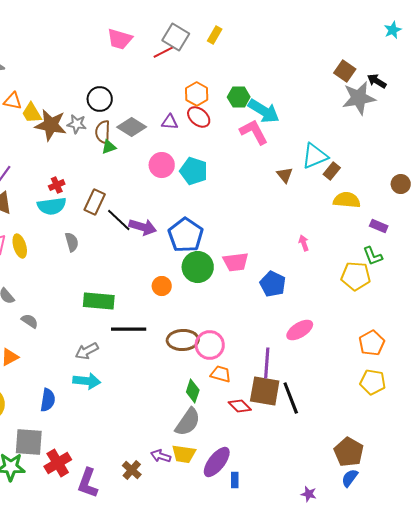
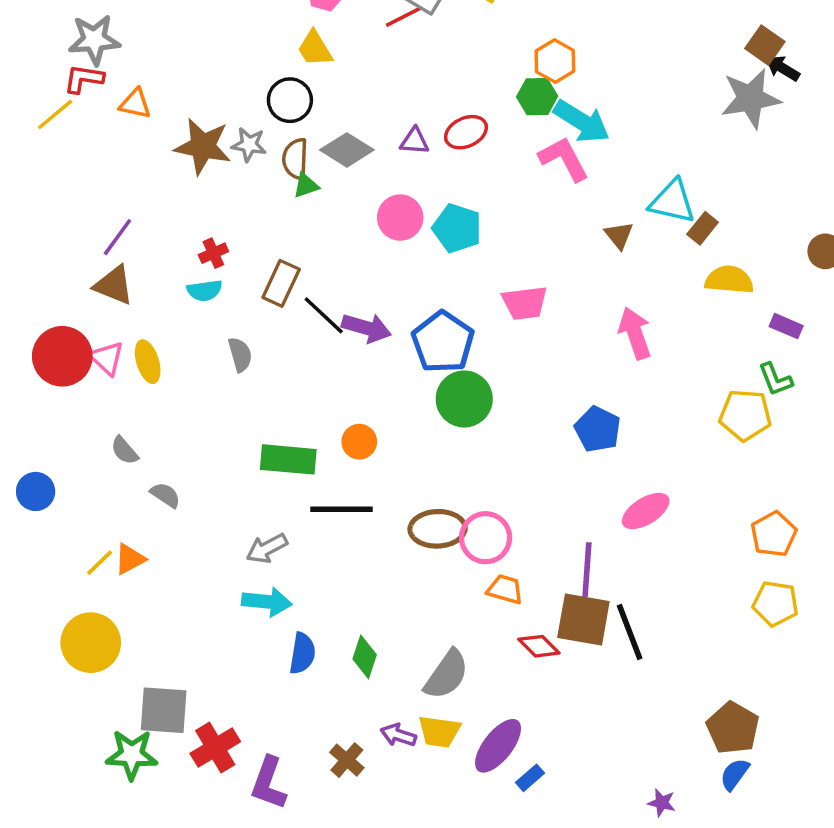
brown square: (345, 71) -> (765, 45), moved
orange hexagon: (197, 94) -> (555, 61), moved
yellow trapezoid: (32, 113) -> (315, 49), moved
red ellipse: (199, 117) -> (466, 132), turned -65
cyan triangle: (315, 156) -> (672, 202), turned 36
cyan semicircle: (52, 206) -> (205, 290), size x0.7
pink arrow: (304, 243) -> (635, 333), moved, size x1.8
pink trapezoid: (236, 262) -> (525, 303), moved
orange circle: (162, 286) -> (359, 442), moved
green diamond: (193, 391) -> (365, 657), moved
blue semicircle: (48, 400) -> (302, 653), moved
blue rectangle: (235, 480) -> (530, 778), turned 49

